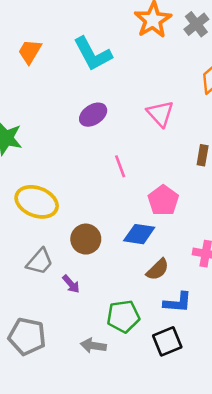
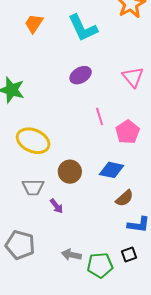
pink pentagon: (163, 200) -> (128, 132), moved
gray trapezoid: (40, 262) -> (33, 187), turned 45
green pentagon: (123, 316) -> (100, 265), moved
black square: (167, 341) -> (129, 255), size x0.7

